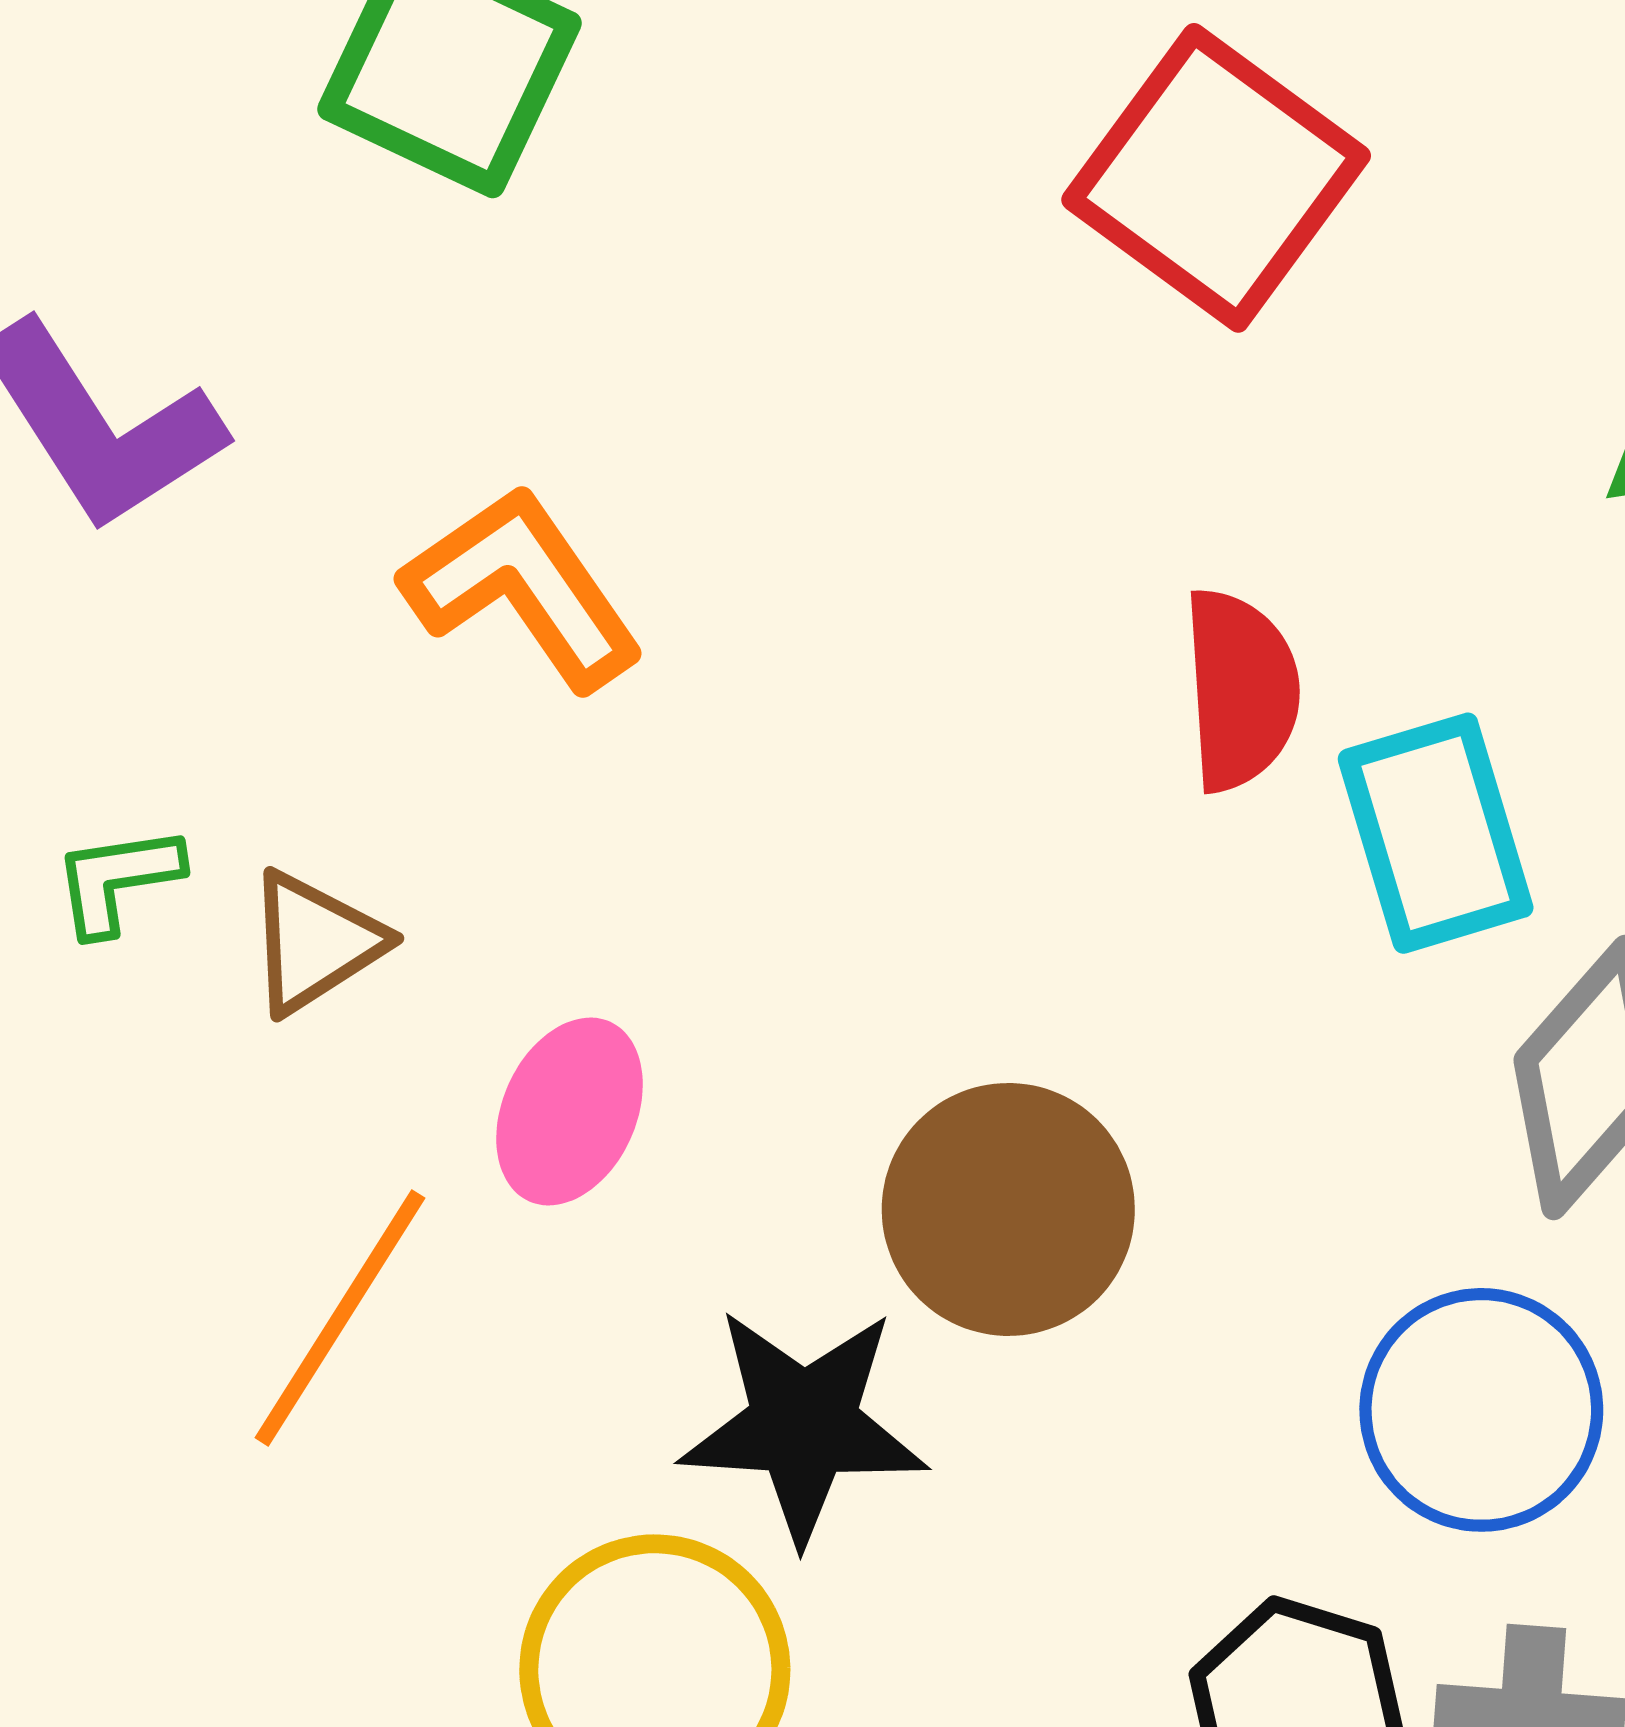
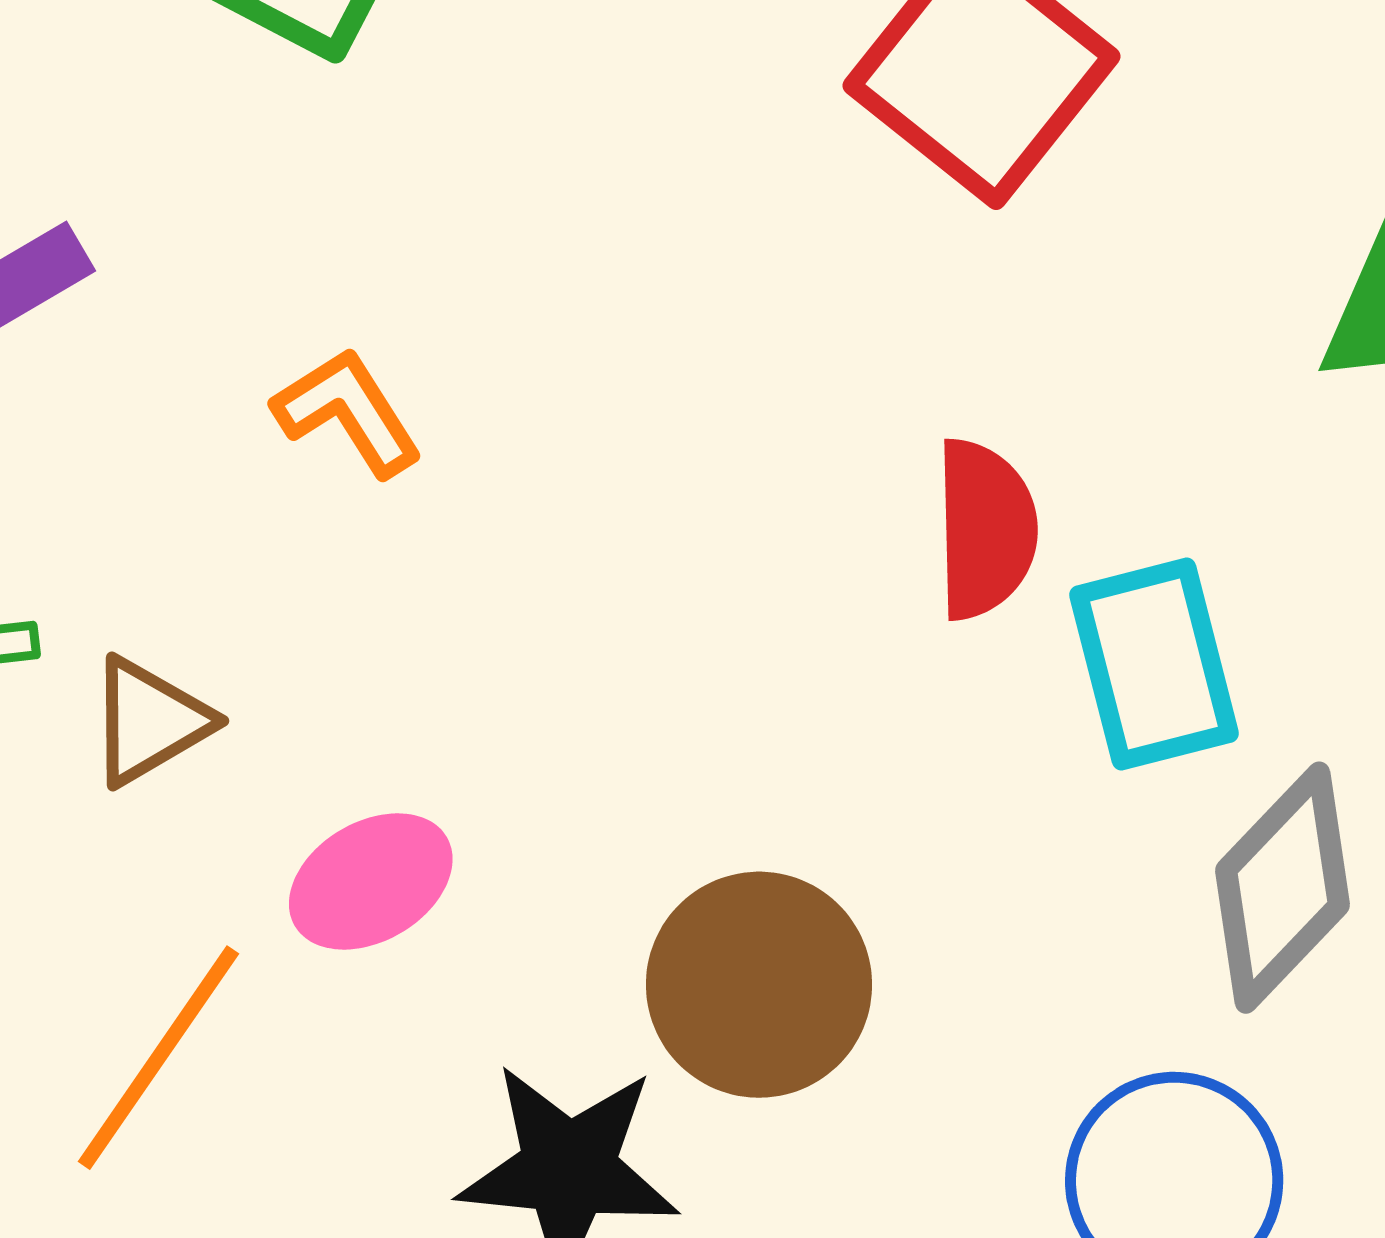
orange L-shape: (523, 588) -> (348, 412), size x0.7
pink ellipse: (570, 1112) -> (371, 881), turned 33

